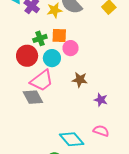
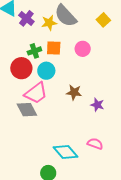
pink circle: (71, 48) -> (83, 49), moved
purple star: (101, 100) -> (97, 105), moved

